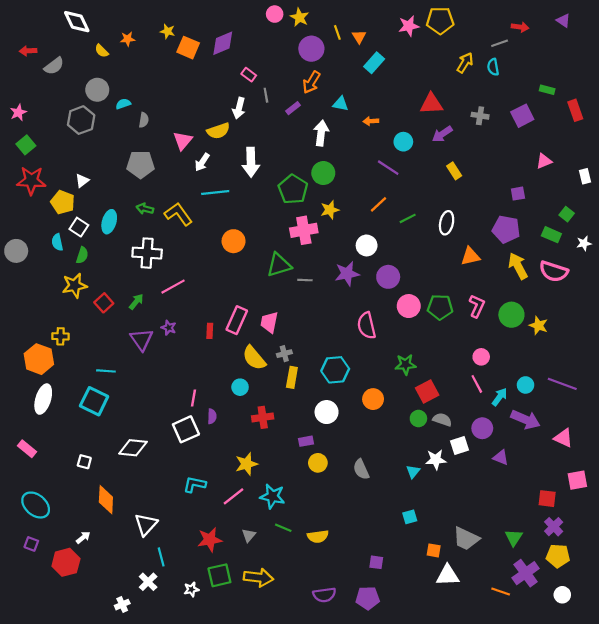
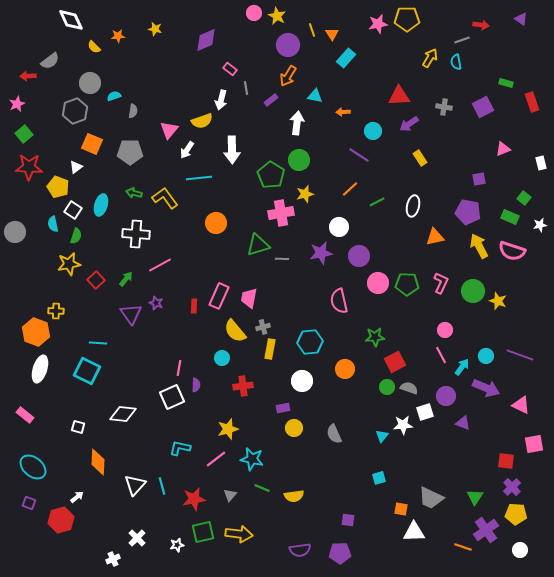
orange square: (188, 48) -> (92, 144), moved
red arrow: (28, 51) -> (28, 76), moved
cyan line: (161, 557) -> (162, 486), moved

